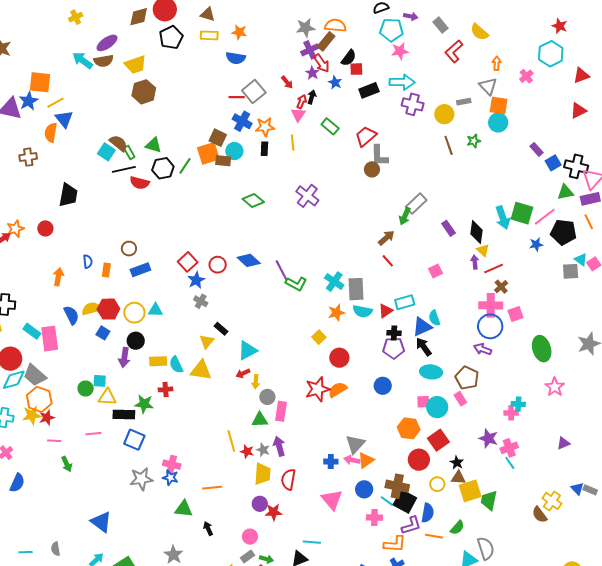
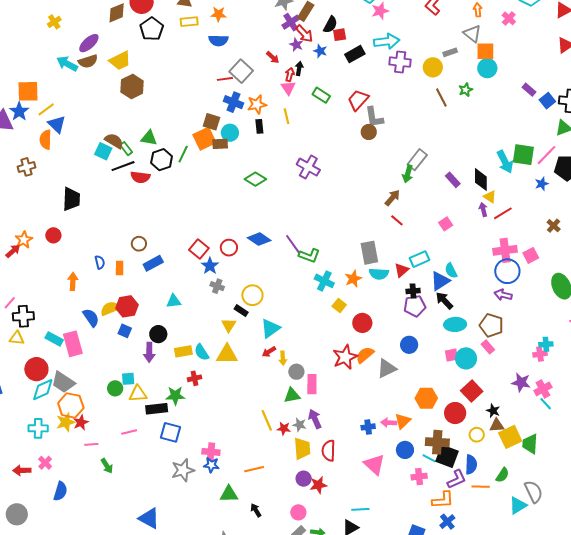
cyan cross: (334, 282) -> (324, 281), moved
brown cross: (501, 287) -> (554, 226), moved
yellow circle: (134, 313) -> (252, 295), moved
orange hexagon: (409, 428) -> (426, 398), moved
gray triangle: (355, 444) -> (387, 368), moved, turned 30

